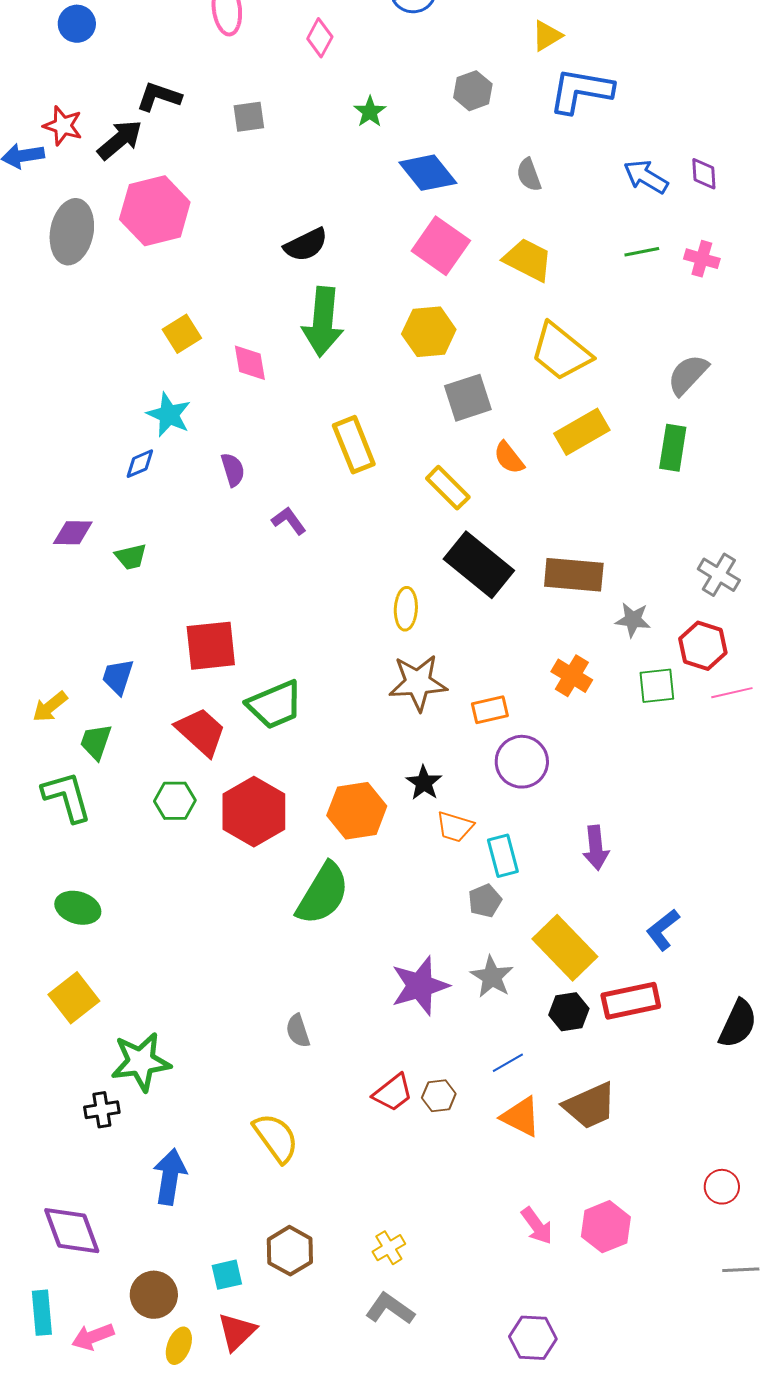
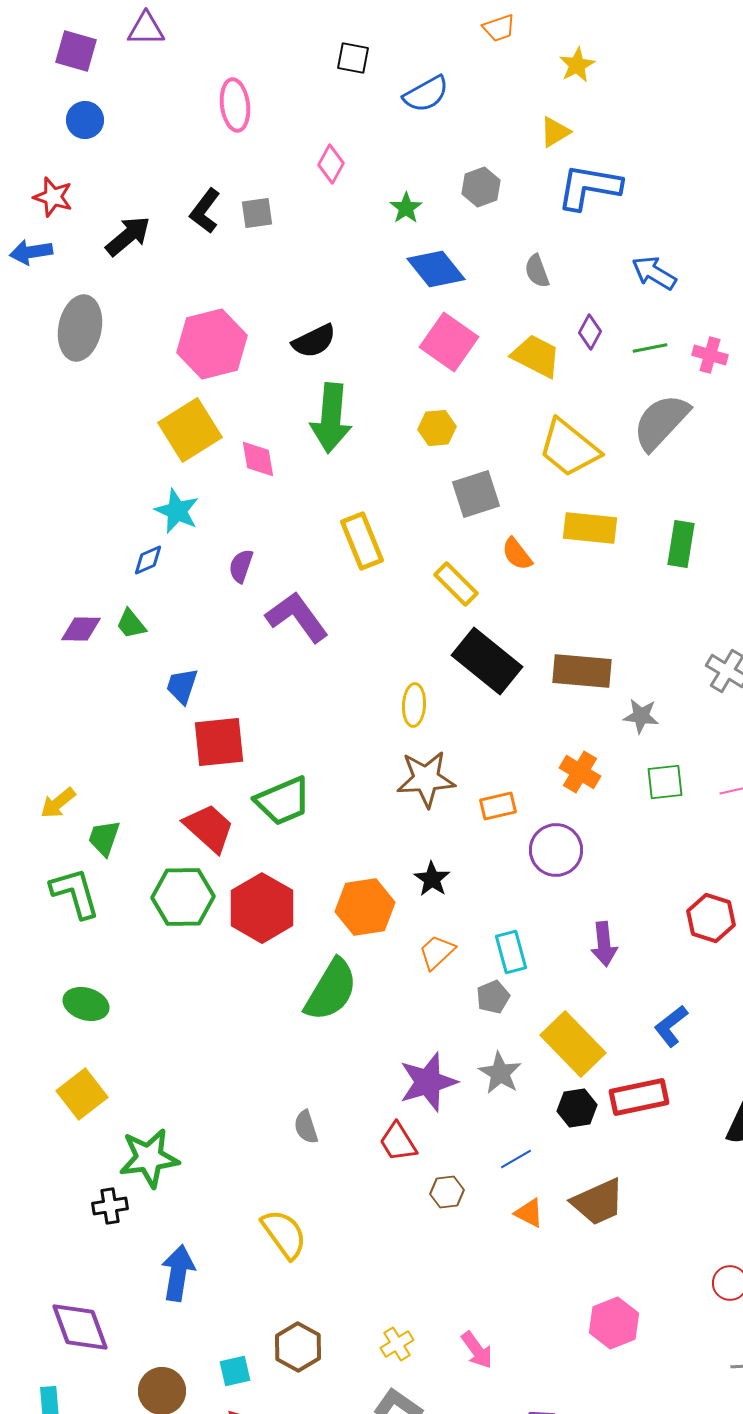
pink diamond: (320, 38) -> (331, 164), moved
black L-shape: (159, 97) -> (205, 211), moved, turned -72
green star: (370, 112) -> (406, 208), moved
red star: (63, 126) -> (53, 197), moved
purple diamond: (704, 174) -> (590, 332), moved, turned 32
pink hexagon: (155, 211) -> (212, 344), moved
yellow hexagon: (429, 332) -> (437, 428), size x0.7
yellow square: (182, 334) -> (190, 430), size x1.6
gray semicircle: (688, 375) -> (661, 422), moved, size x1.4
yellow rectangle: (582, 432) -> (590, 528), turned 36
purple semicircle: (233, 470) -> (241, 566), turned -144
purple L-shape: (289, 521) -> (297, 617), size x1.8
green trapezoid: (131, 557) -> (131, 624), moved, turned 64
red hexagon: (703, 646) -> (711, 918), moved
blue trapezoid: (118, 677) -> (182, 686), moved
purple circle: (522, 762) -> (556, 850), moved
green hexagon: (175, 801) -> (183, 897), size x1.5
orange trapezoid: (455, 827) -> (437, 952), moved, turned 120
red trapezoid: (393, 1093) -> (398, 1142), moved, turned 96
orange triangle: (521, 1117) -> (529, 1213), size x0.7
pink arrow: (537, 1226) -> (477, 1350), moved

